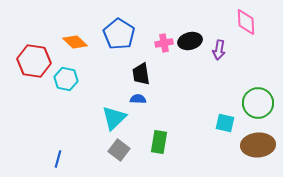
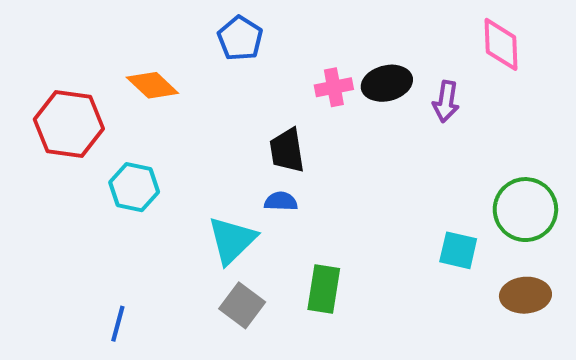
blue pentagon: (119, 34) -> (240, 38), moved, size x0.7
cyan hexagon: (66, 79) -> (134, 187), moved
brown ellipse: (258, 145) -> (525, 295), size x0.7

